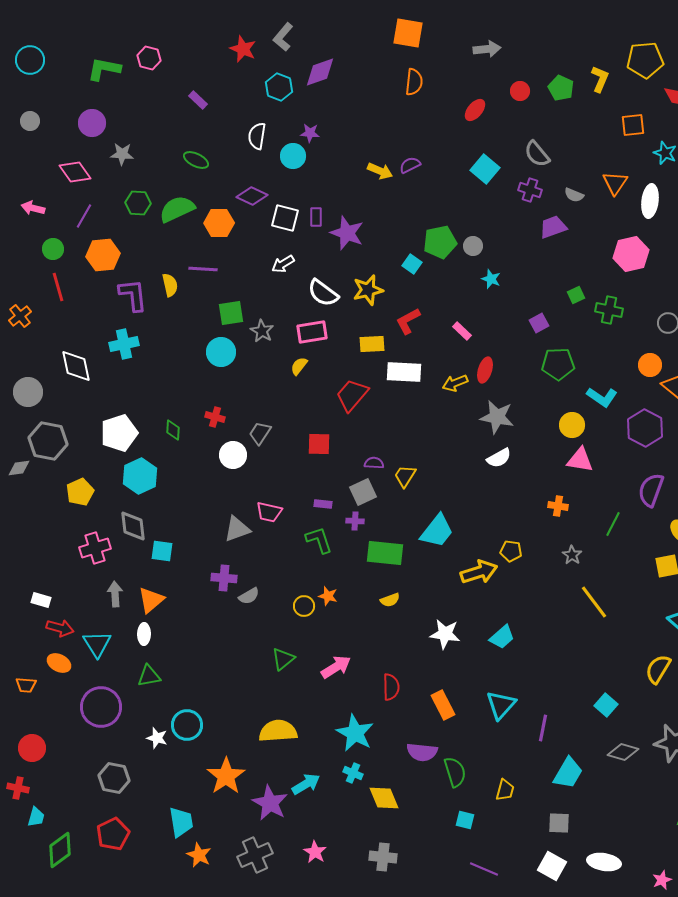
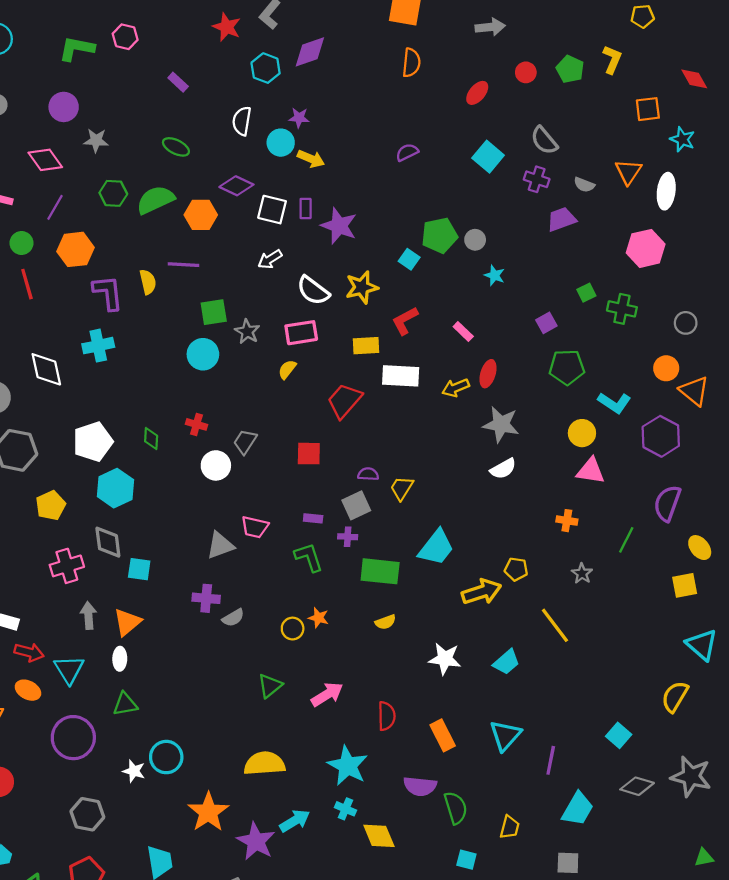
yellow pentagon: (645, 60) -> (642, 16), moved, size x0.6
yellow arrow: (380, 171) -> (311, 159), moved
yellow line: (594, 602) -> (555, 625), moved

